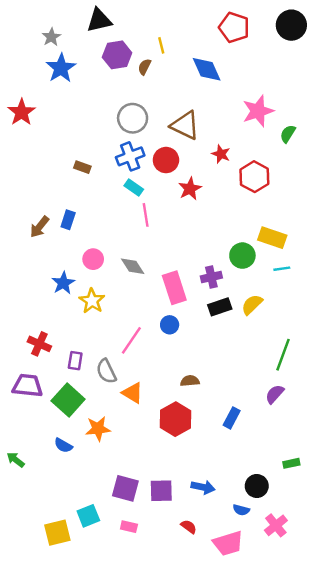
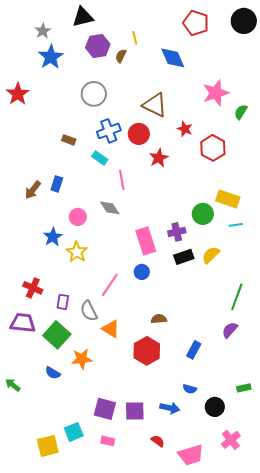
gray circle: (133, 118) -> (94, 94), moved
cyan rectangle: (134, 187) -> (100, 158), moved
gray diamond: (133, 266) -> (110, 208), moved
blue semicircle: (241, 510) -> (190, 389), moved

